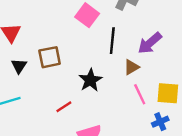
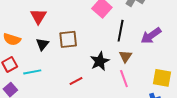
brown triangle: (131, 67) -> (125, 56), moved, turned -32
pink line: (140, 94) -> (124, 79), moved

